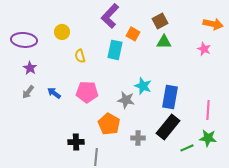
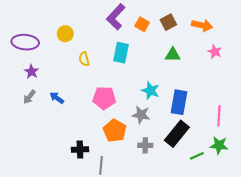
orange arrow: (213, 24) -> (202, 25), moved
orange square: (133, 34) -> (142, 24), moved
green triangle: (164, 42) -> (173, 55), moved
pink pentagon: (87, 92) -> (104, 98), moved
gray star: (126, 100) -> (141, 115), moved

